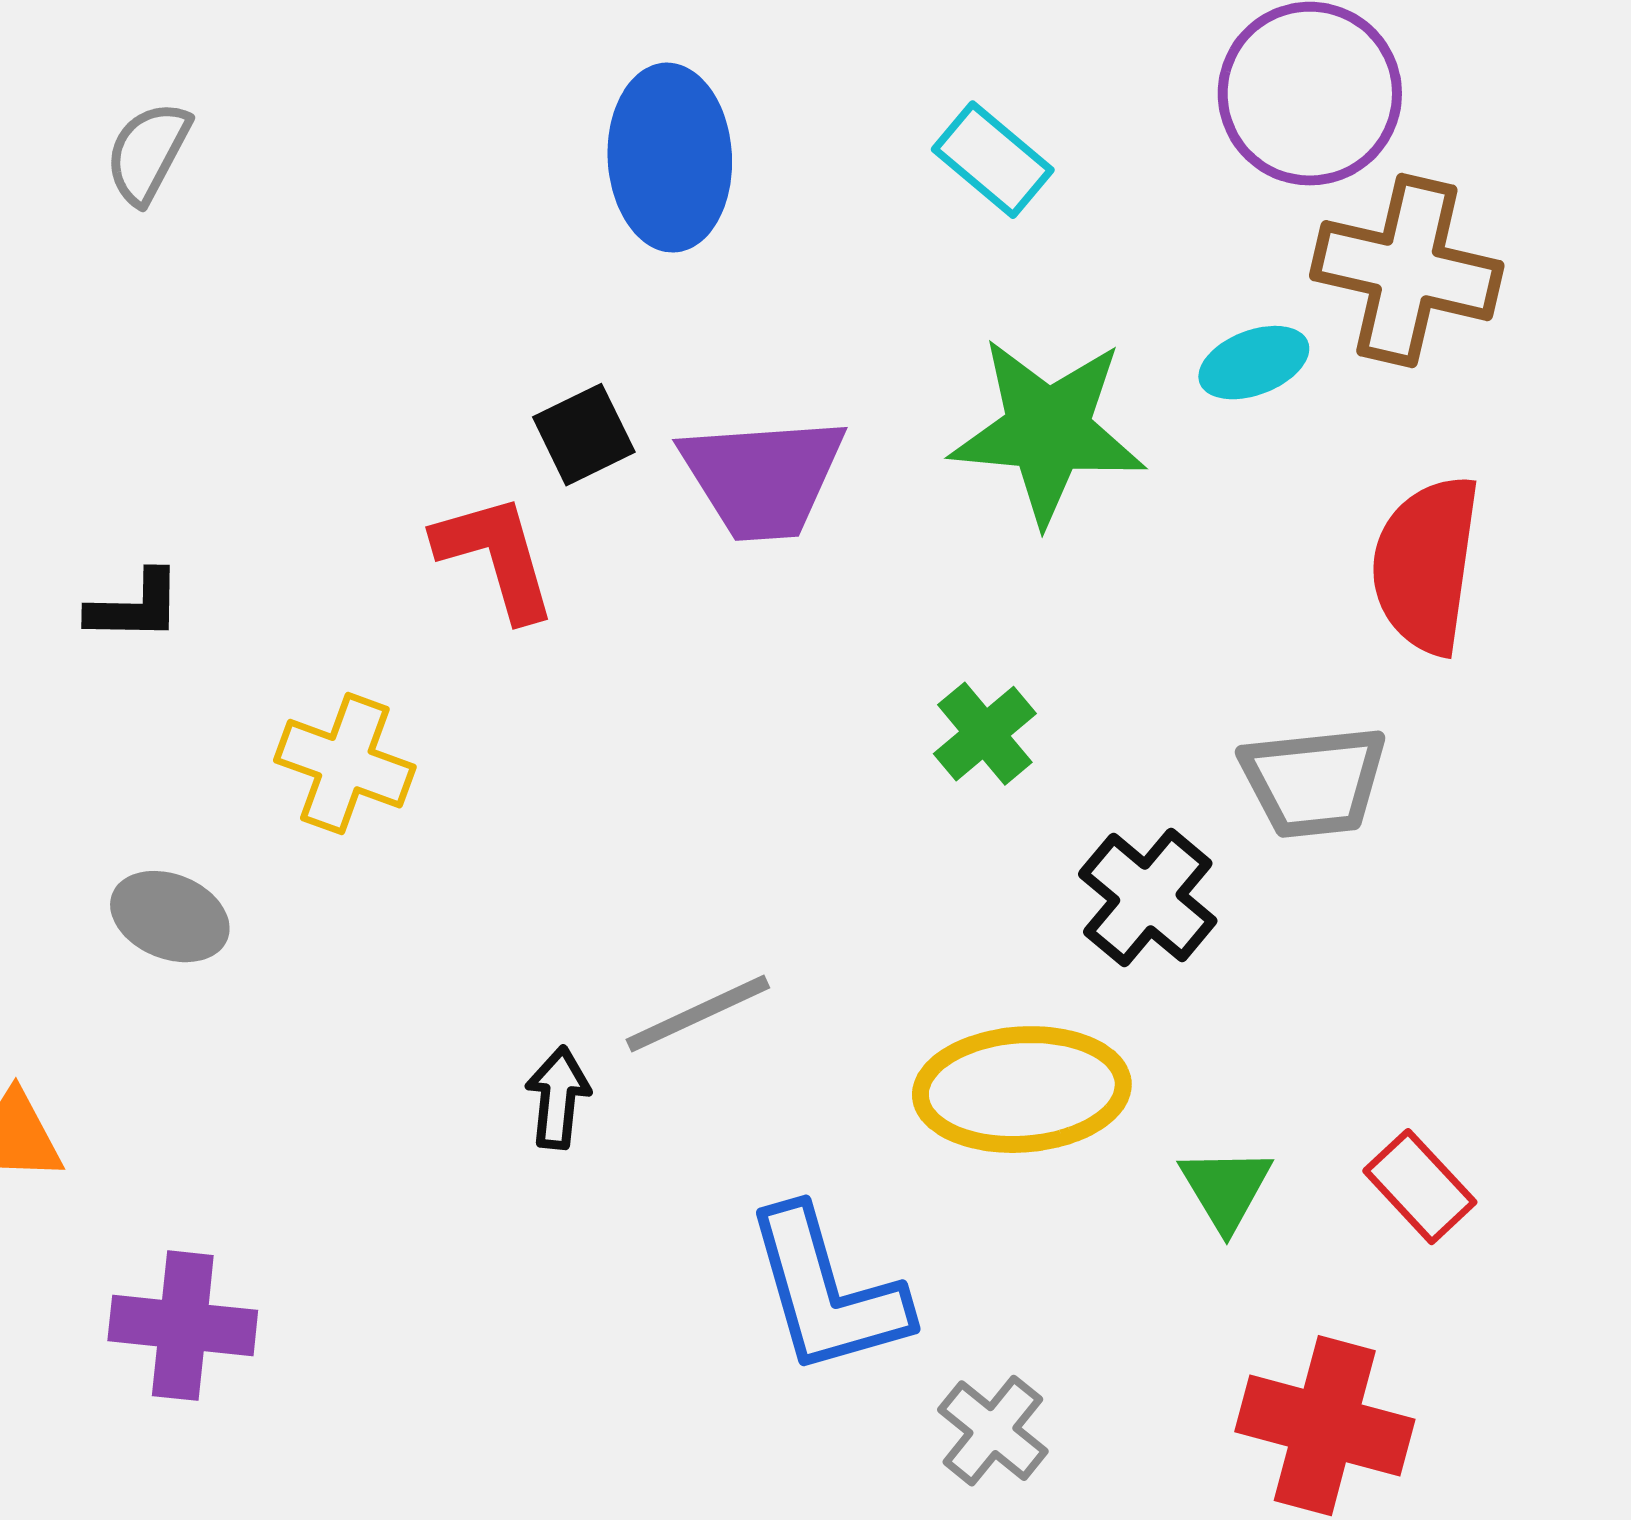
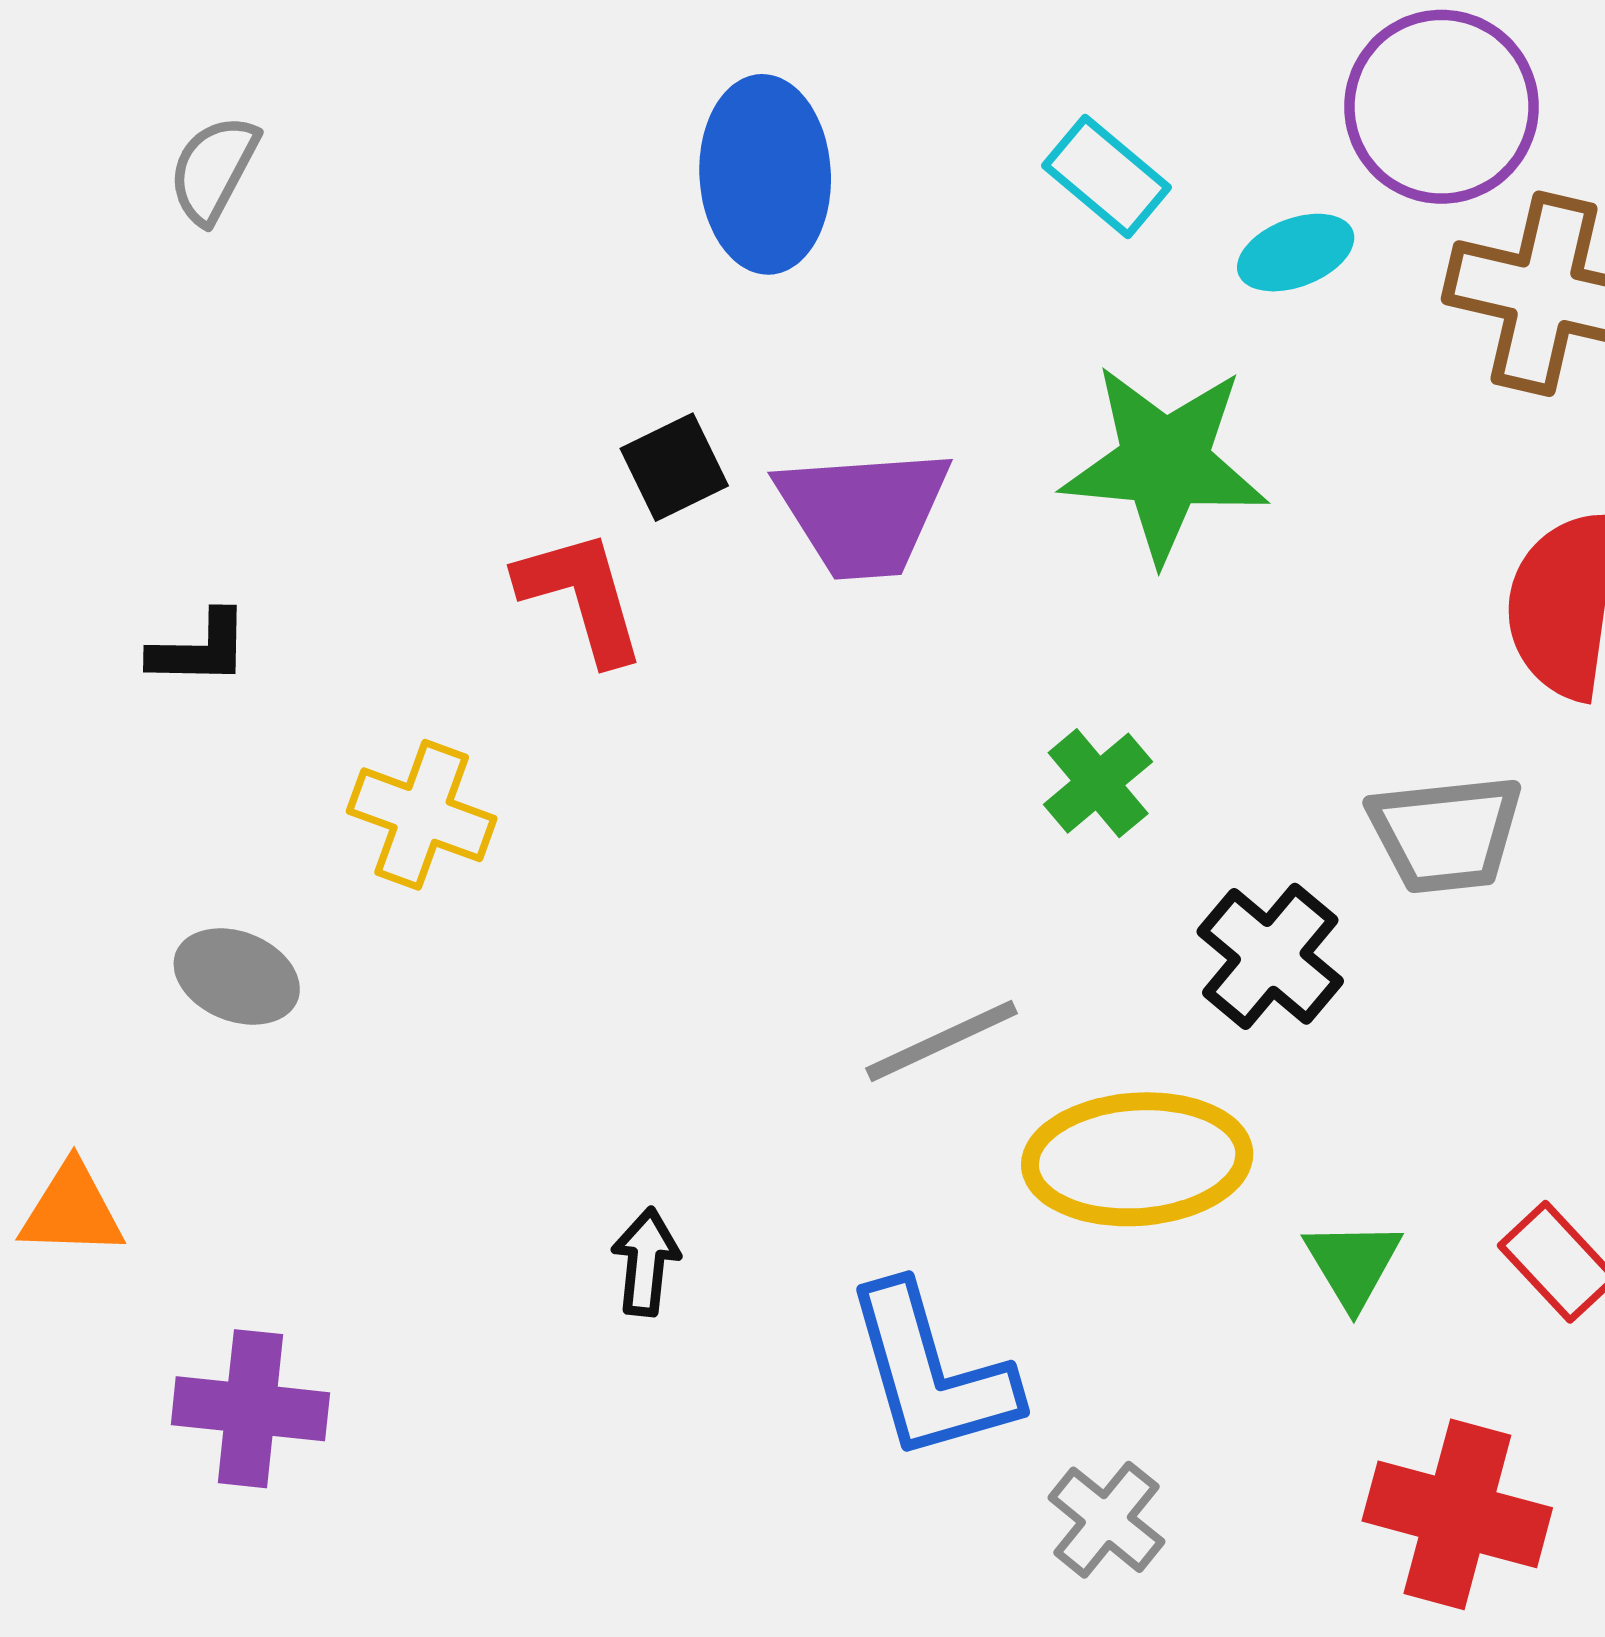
cyan ellipse: (1254, 363) -> (1296, 253), moved
gray line: (698, 1014) -> (942, 1041), moved
black arrow: (558, 1098) -> (646, 1262), moved

